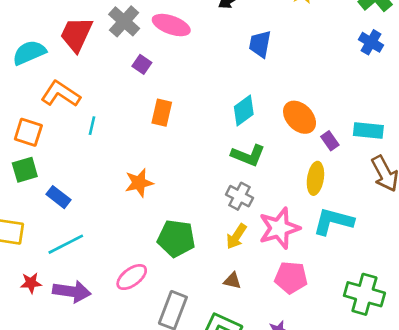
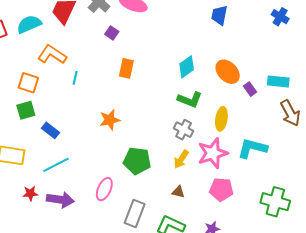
blue trapezoid: (260, 44) -> (219, 15), moved
yellow ellipse: (315, 178) -> (221, 119), moved
pink ellipse: (132, 277) -> (104, 189), turned -30

